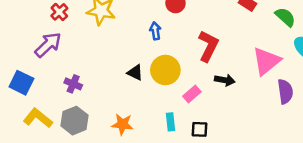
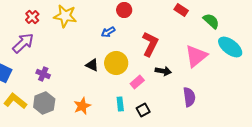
blue arrow: (155, 31) -> (108, 32), turned -112
purple semicircle: (285, 91) -> (189, 97), moved
orange star: (122, 124) -> (82, 106), turned -30
black square: (199, 129) -> (143, 110), turned -32

